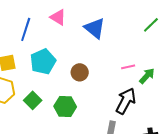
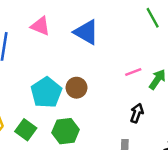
green line: (151, 25) -> (153, 18), turned -66
cyan pentagon: (43, 62) -> (46, 92), moved
black arrow: (126, 101) -> (137, 113), size x0.6

